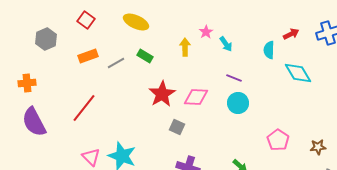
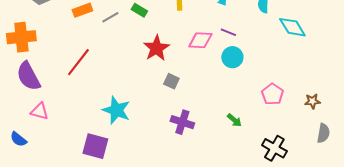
orange cross: (27, 83) -> (21, 37), size x1.6
pink diamond: (196, 97) -> (200, 40), moved
pink triangle: (91, 157) -> (39, 111), moved, turned -30

